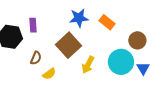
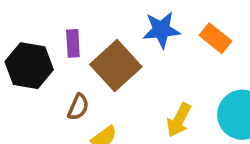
brown square: (69, 45) -> (116, 66), moved

